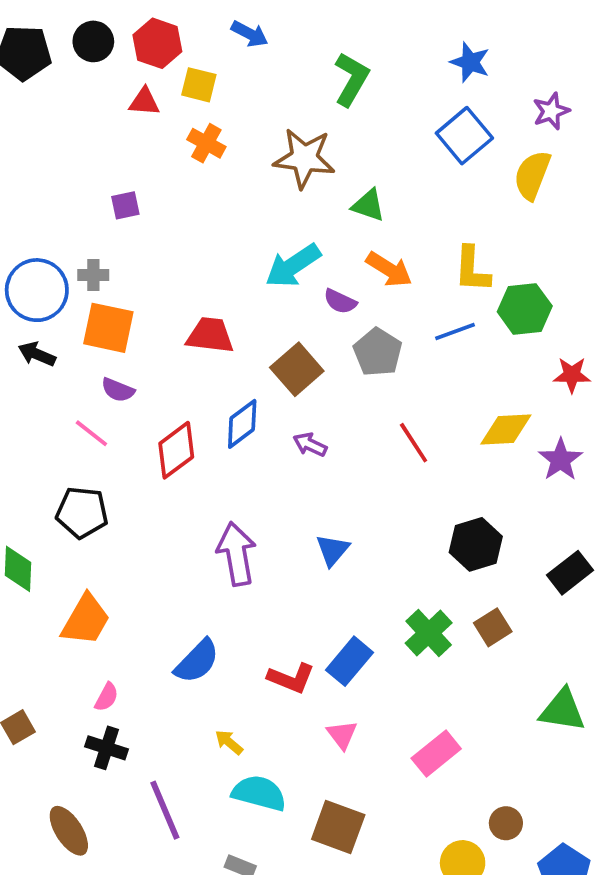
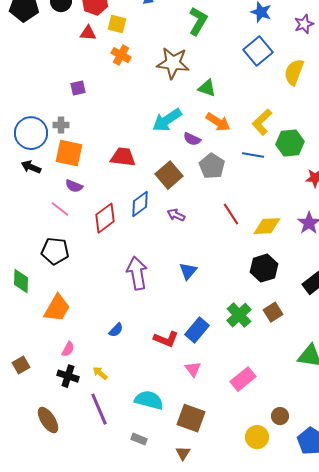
purple star: (551, 111) -> (304, 24), moved
yellow L-shape: (472, 269) -> (262, 122), turned 44
blue line: (455, 332) -> (253, 155), turned 30
yellow diamond: (506, 430) -> (267, 226), moved
blue semicircle: (197, 661) -> (116, 330), size x0.6
yellow arrow: (229, 742) -> (100, 373), moved

